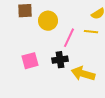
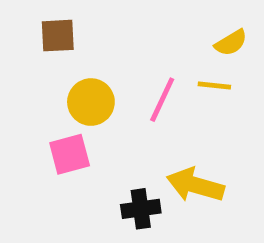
yellow circle: (48, 21) -> (91, 102), moved
black cross: (60, 60) -> (141, 209), moved

